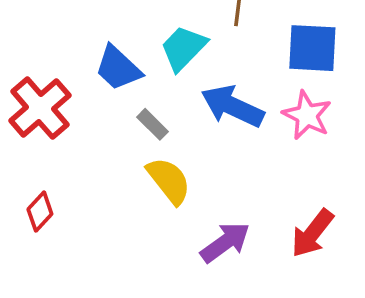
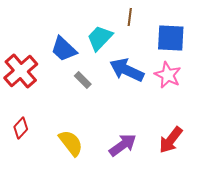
yellow semicircle: (169, 181) -> (71, 143), moved

